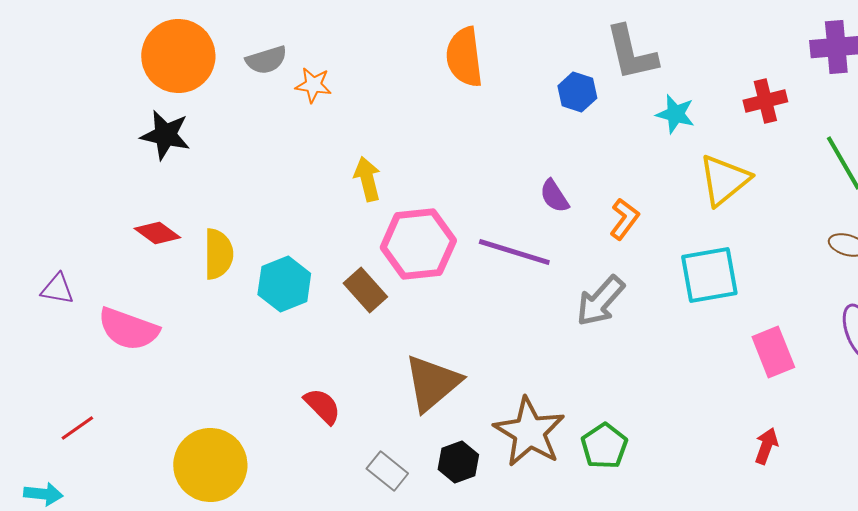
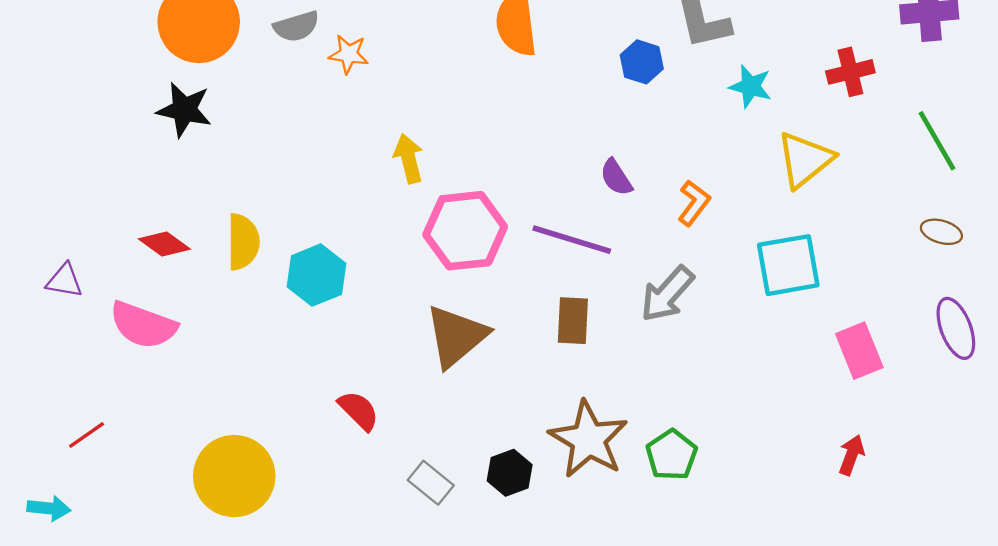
red diamond: (157, 233) -> (164, 244), moved
brown rectangle: (365, 290) -> (573, 321), moved, turned 45
brown triangle: (432, 383) -> (456, 336), moved

